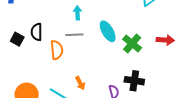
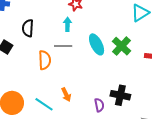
black semicircle: (37, 32) -> (28, 28), moved
green cross: (132, 44) -> (122, 46), moved

